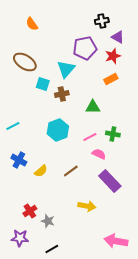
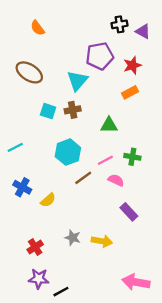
purple triangle: (118, 37) -> (143, 31), moved
cyan square: (43, 84) -> (48, 111), moved
brown line: (71, 171) -> (83, 178), moved
purple rectangle: (110, 181) -> (129, 212), size x0.7
gray star: (48, 221) -> (73, 238), moved
purple star: (20, 238) -> (39, 279), moved

